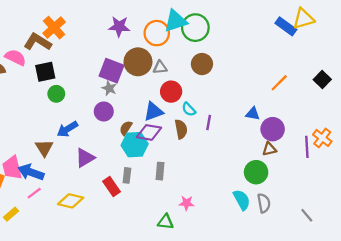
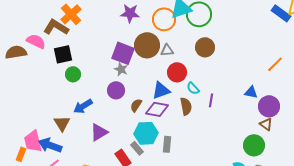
cyan hexagon: (135, 145) -> (146, 133), moved
brown triangle: (269, 149) -> (266, 124), turned 48
gray rectangle: (127, 175) -> (137, 148), turned -48

